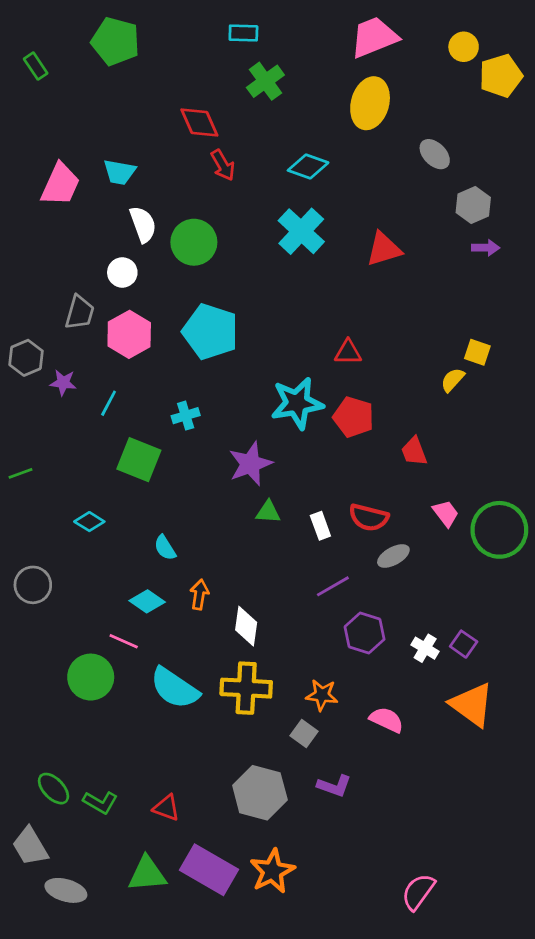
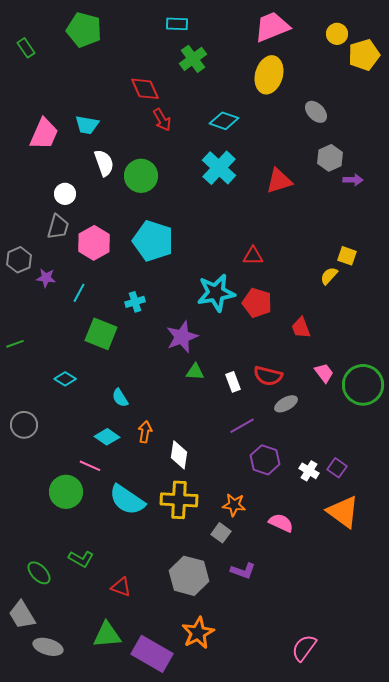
gray hexagon: (473, 205) -> (330, 158), moved
white circle: (122, 272) -> (65, 194), moved
green L-shape: (100, 802) -> (81, 559), moved
purple rectangle: (209, 870) -> (152, 654), moved

